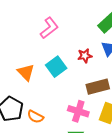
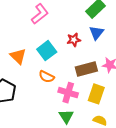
orange semicircle: (35, 117) -> (47, 77), moved

